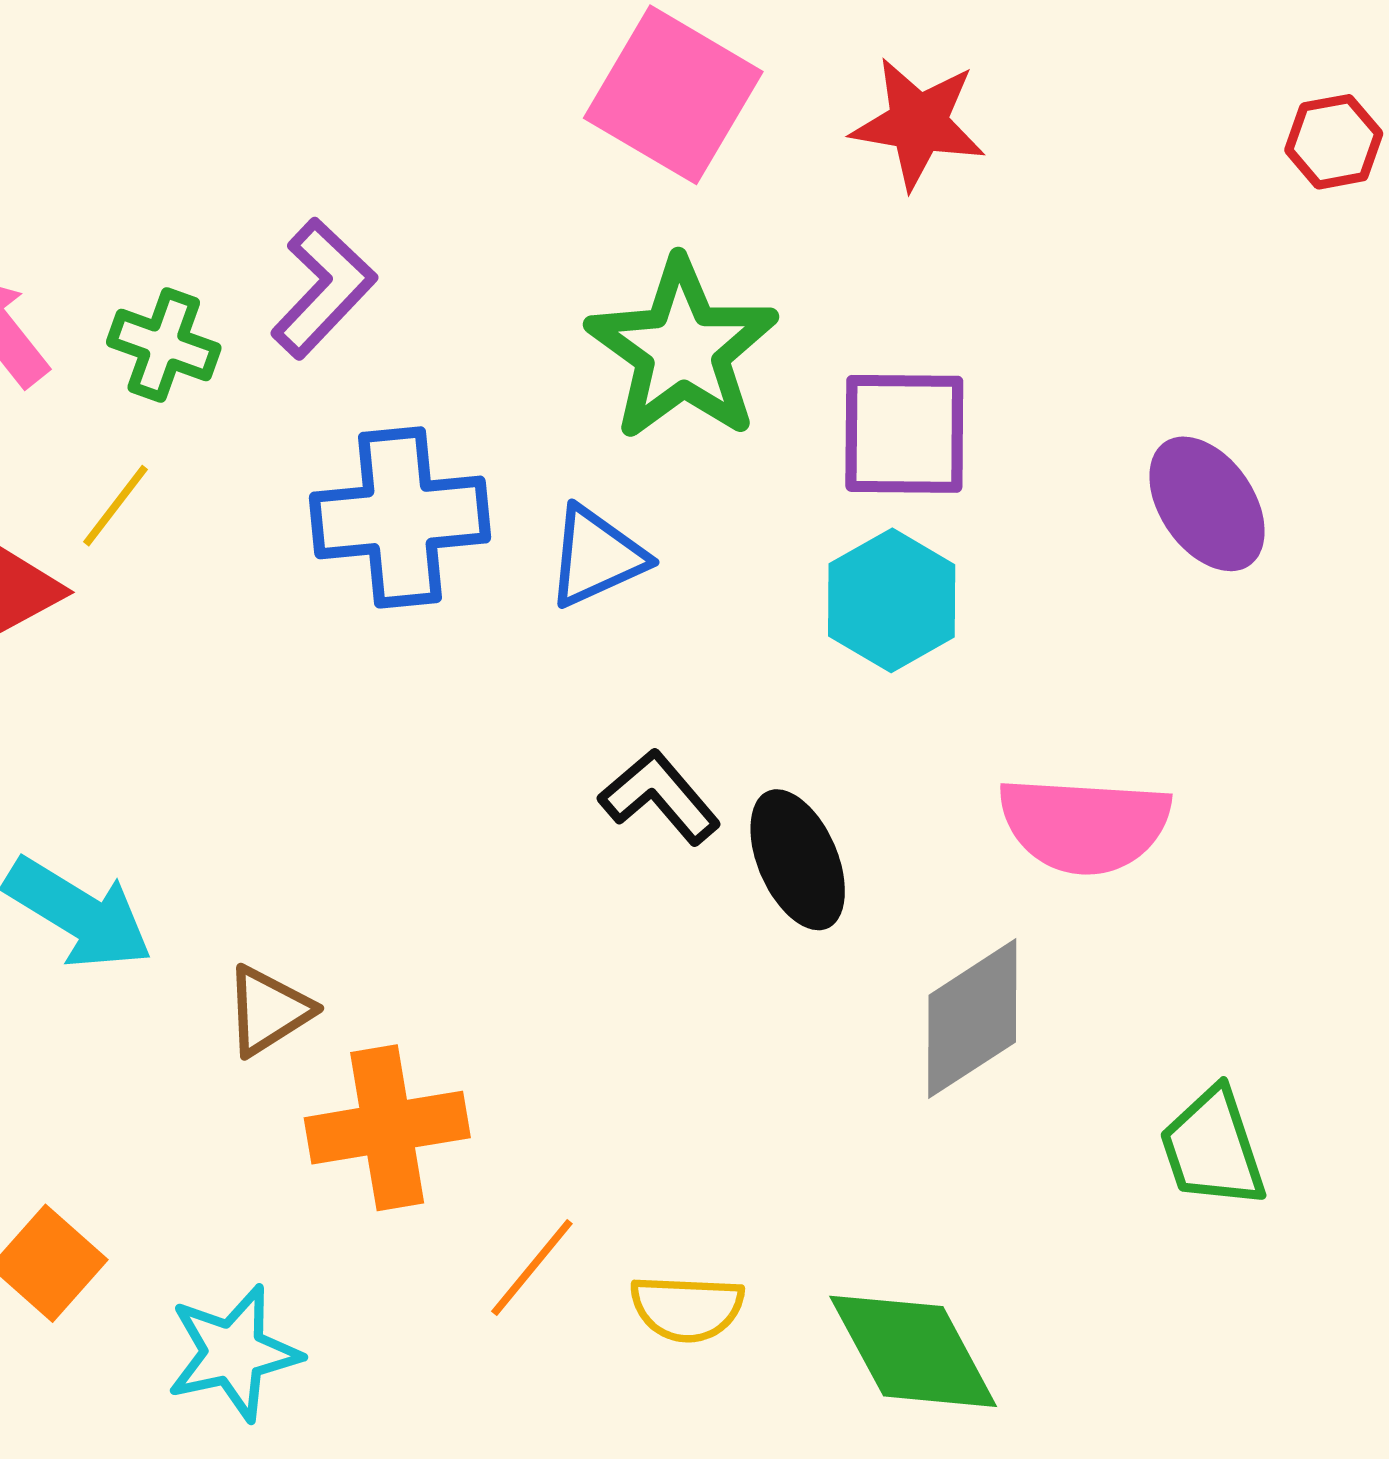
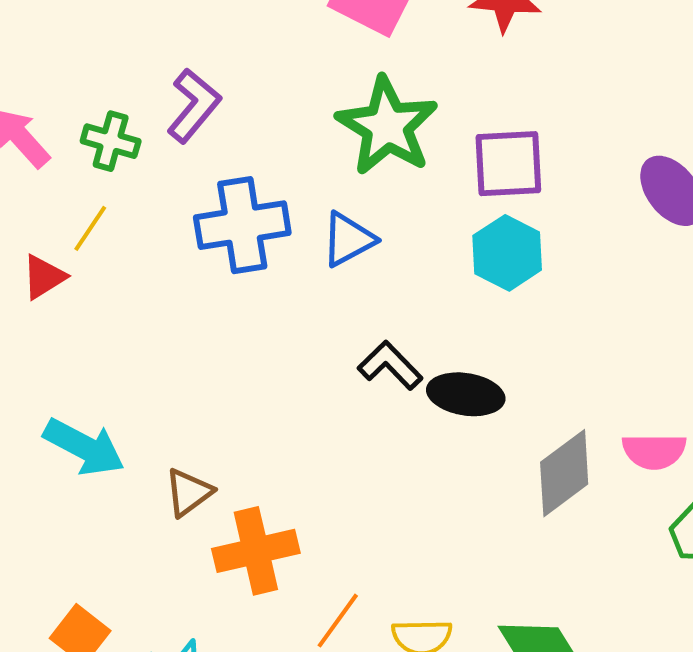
pink semicircle: (1084, 825) -> (654, 451), moved, size x0.7
black ellipse: (798, 860) -> (466, 394), turned -54

